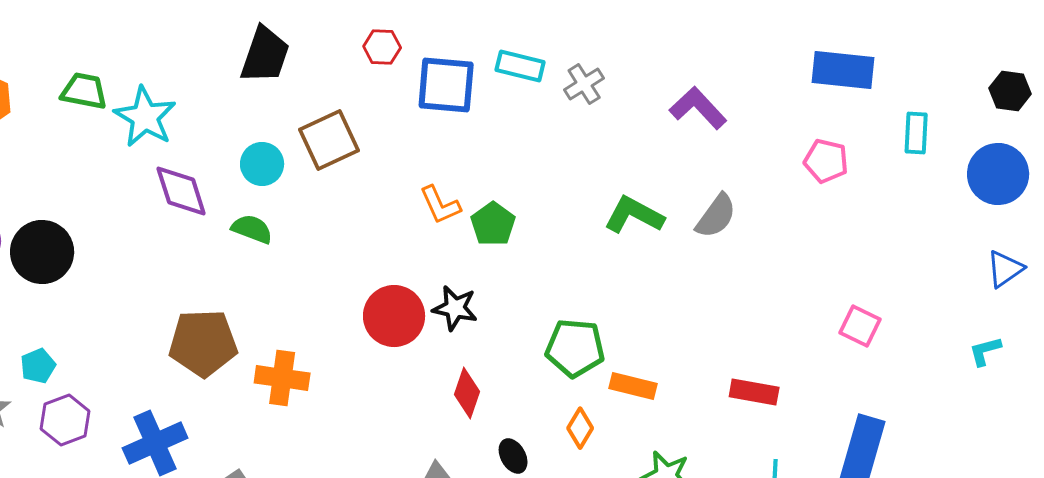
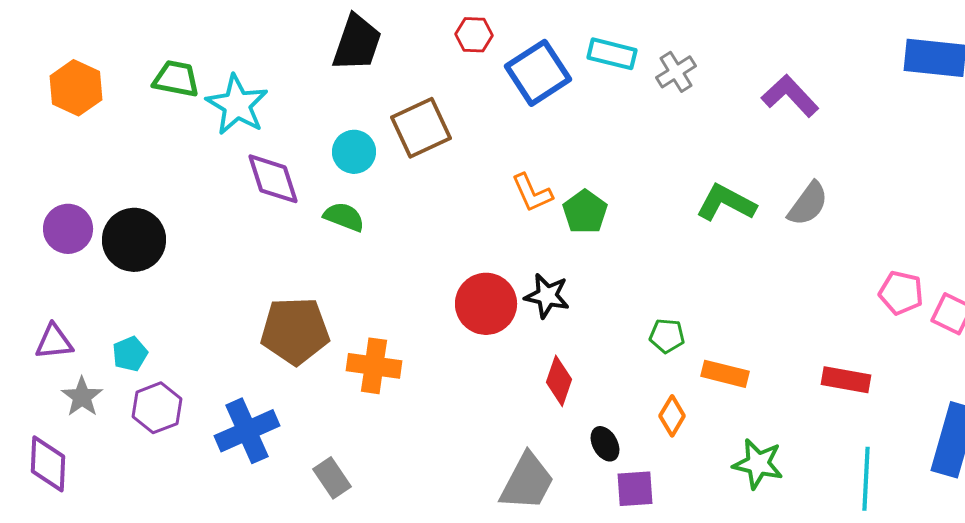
blue square: (446, 85) -> (538, 73), turned -38
pink pentagon: (826, 161) -> (901, 293), moved
green pentagon: (575, 348) -> (667, 336), size x0.6

